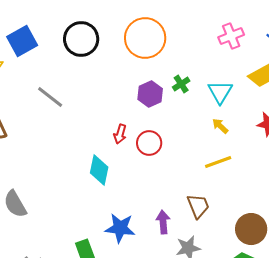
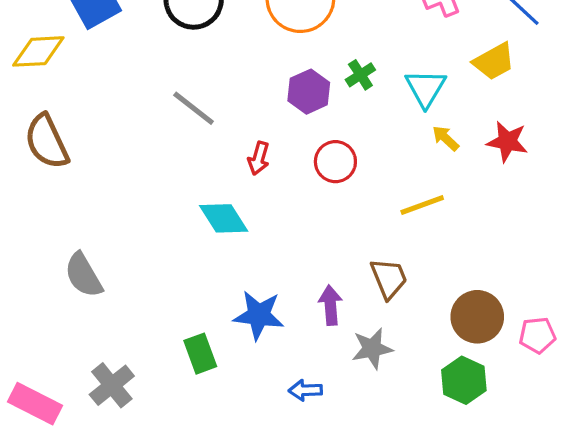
gray line: (50, 97) -> (194, 108), moved
yellow arrow: (220, 126) -> (446, 138), moved
red circle: (149, 143) -> (335, 162), moved
cyan diamond: (99, 170) -> (224, 218), turned -44

